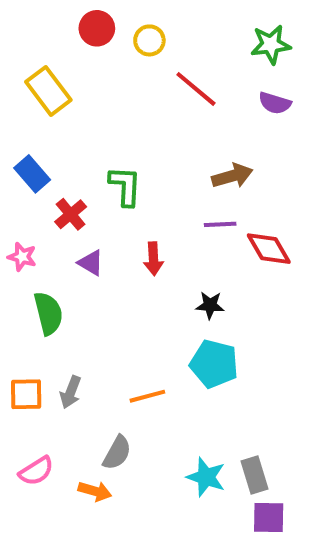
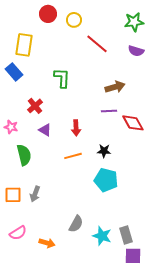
yellow rectangle: (48, 91) -> (24, 45), turned 45
blue rectangle: (32, 174) -> (14, 72), moved
green L-shape: (125, 186) -> (62, 78), moved
orange line: (147, 396) -> (73, 156), moved
gray semicircle: (117, 453) -> (76, 224), moved

